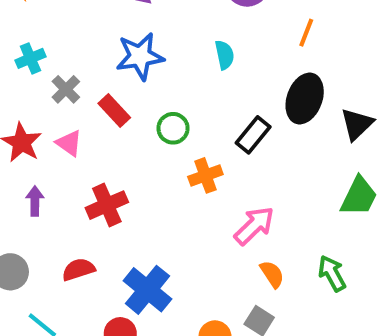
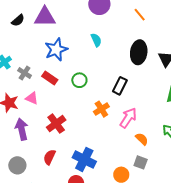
orange line: (306, 33) -> (140, 15), moved, turned -48
black rectangle: (253, 135) -> (120, 86), moved
orange cross: (205, 175) -> (101, 109), moved
purple arrow: (35, 201) -> (22, 129), size x1.5
red semicircle: (78, 269) -> (49, 157), turned -35

